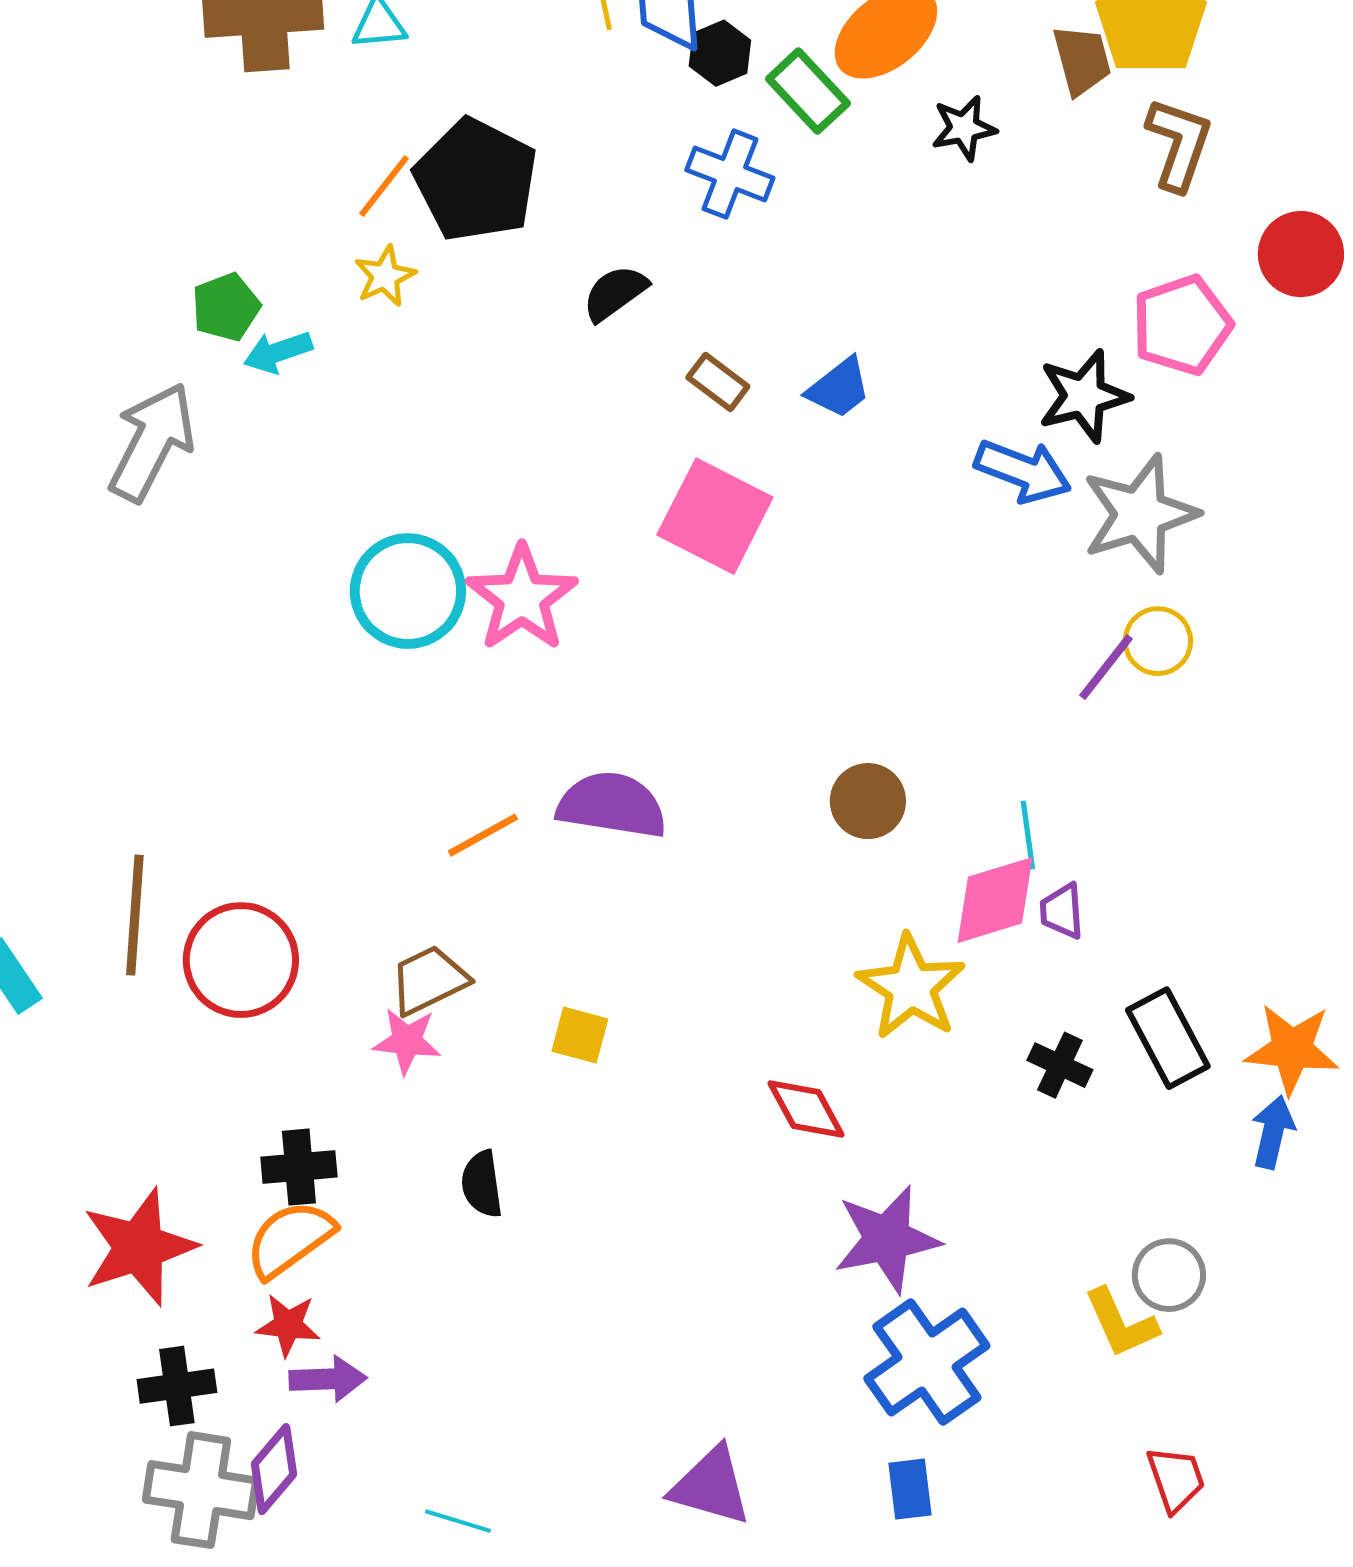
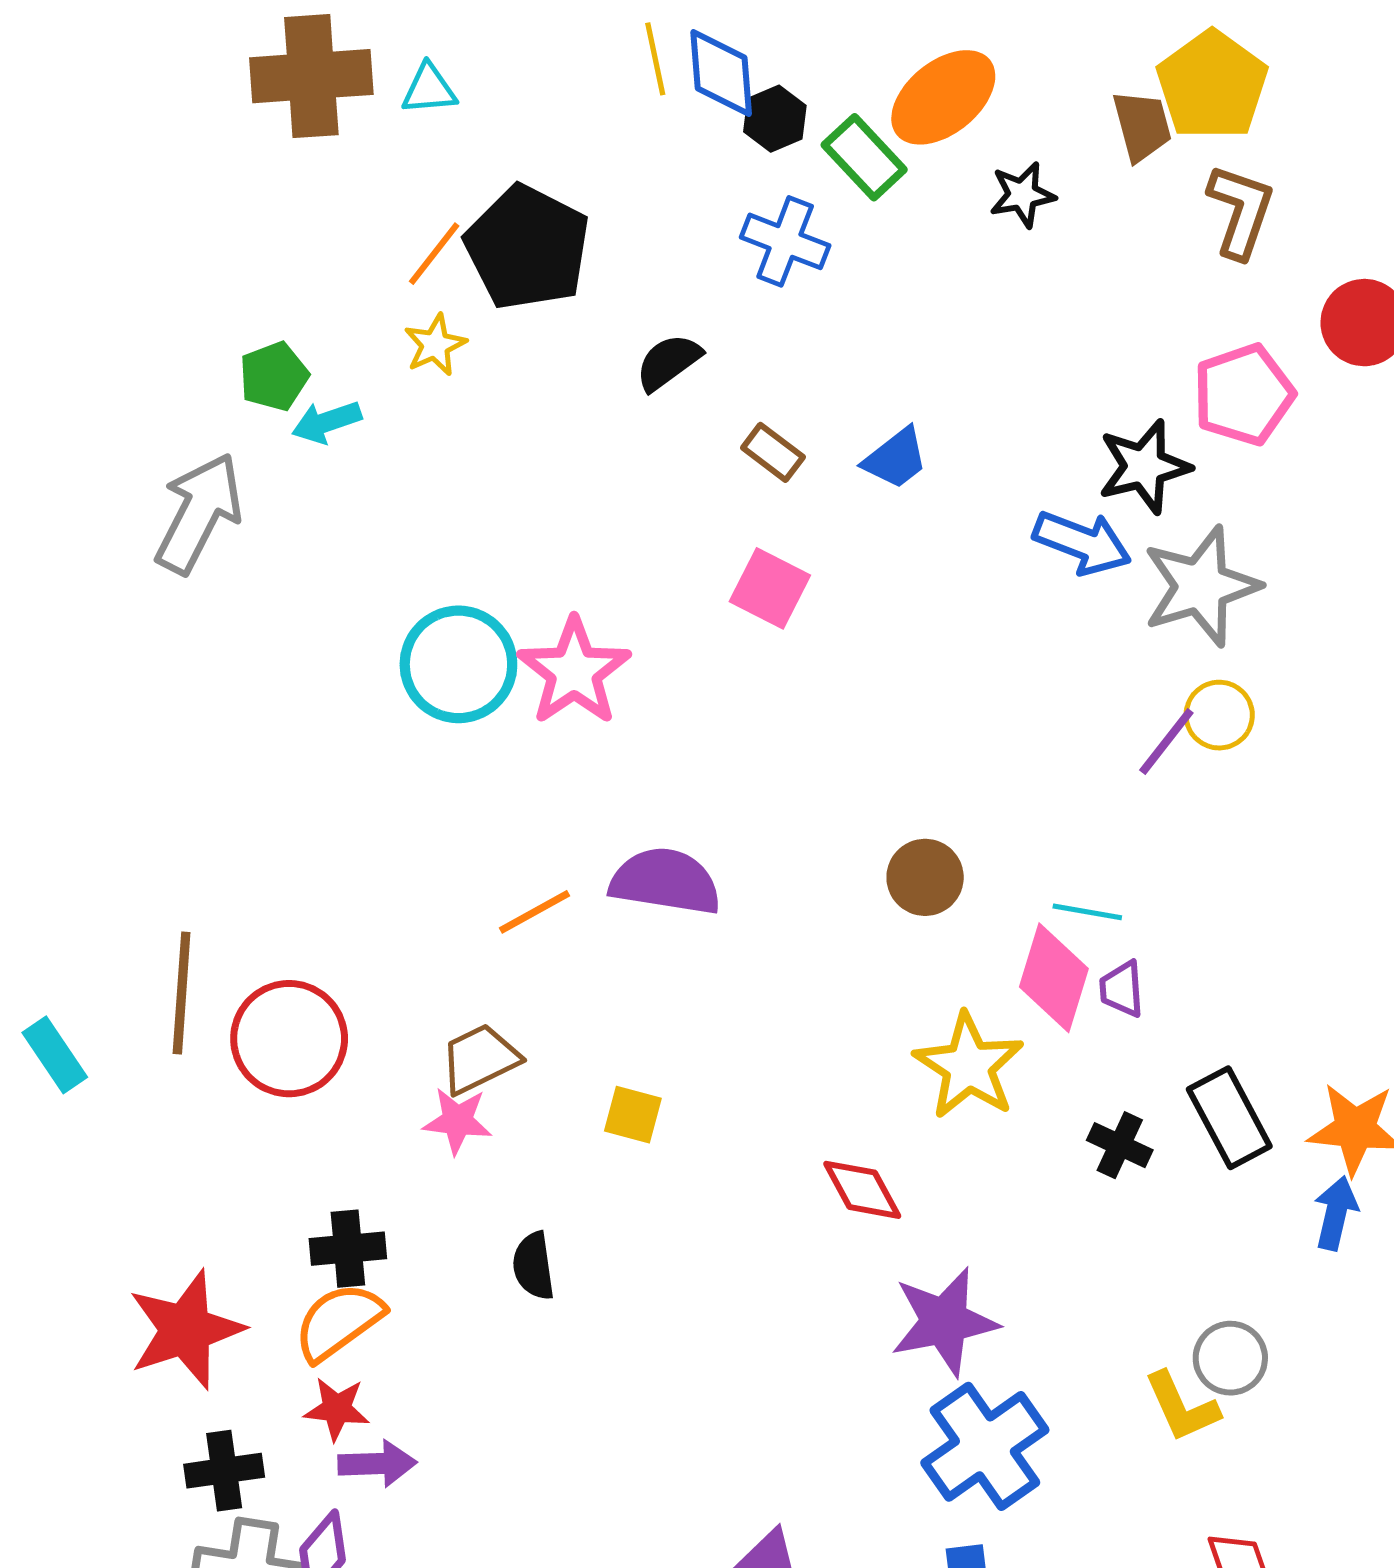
pink square: (715, 516) -> (770, 588), size x0.7
cyan line: (1028, 835) -> (1087, 912), turned -72
pink diamond: (995, 900) -> (1054, 978), turned -56

